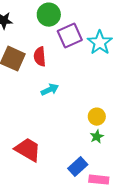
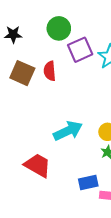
cyan arrow: (50, 90) -> (68, 131), moved, size x1.6
blue rectangle: (78, 167) -> (88, 183), turned 30

